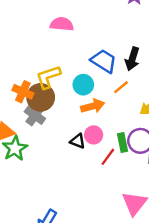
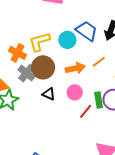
cyan circle: (83, 85) -> (67, 40), moved
orange line: (121, 87) -> (99, 62), moved
brown circle: (41, 97) -> (43, 67), moved
black triangle: (78, 141) -> (49, 94), moved

